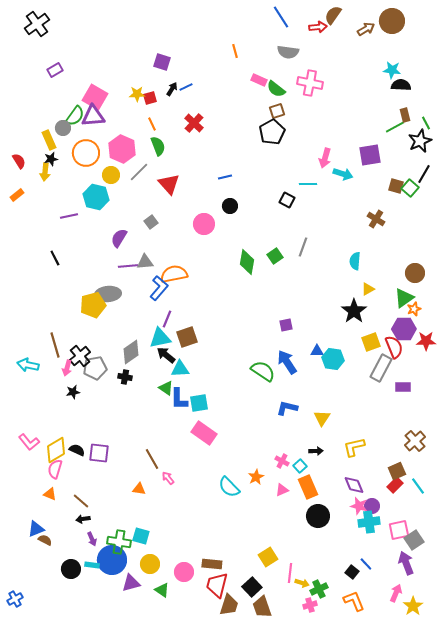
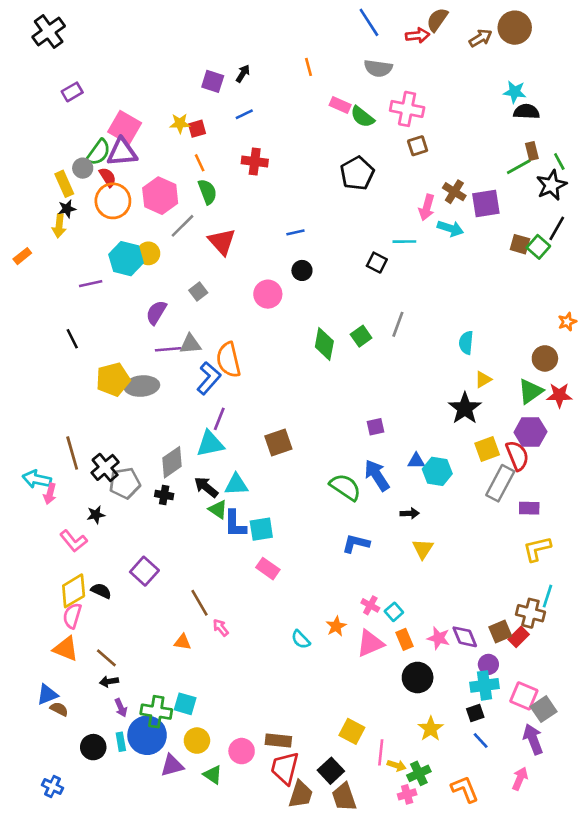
black arrow: (172, 89) -> (243, 74), moved
brown square: (277, 111) -> (418, 146), moved
red cross: (194, 123) -> (255, 161), turned -36
red semicircle: (19, 161) -> (108, 177), moved
yellow circle: (111, 175) -> (148, 253), moved
brown cross: (376, 219) -> (454, 192), moved
orange semicircle: (174, 274) -> (228, 360), turned -92
yellow pentagon: (93, 305) -> (113, 379), moved
orange star: (414, 309) -> (567, 322), moved
brown square: (187, 337) -> (278, 442), moved
red star: (426, 341) -> (559, 395), moved
black arrow: (166, 355) -> (206, 487), moved
pink arrow: (67, 368) -> (50, 494), moved
blue L-shape: (287, 408) -> (356, 544), moved
pink rectangle: (204, 433) -> (268, 569), size x0.7
brown cross: (415, 441) -> (530, 613), moved, turned -35
pink L-shape: (29, 442) -> (74, 541), moved
yellow L-shape: (354, 447) -> (537, 549), moved
black arrow: (316, 451) -> (410, 513), moved
purple square: (99, 453) -> (144, 571), moved, turned 35
brown square: (397, 471) -> (500, 632), moved
cyan line: (418, 486) -> (548, 596), moved, turned 54
cyan semicircle: (229, 487) -> (301, 639), size x0.7
orange rectangle: (308, 487) -> (404, 639), size x0.7
pink triangle: (282, 490) -> (370, 643), size x1.6
orange triangle: (50, 494) -> (66, 649), size x1.5
pink star: (359, 506) -> (439, 638), moved
pink square: (399, 530) -> (524, 696), turned 35
yellow square: (268, 557) -> (352, 731), turned -30
cyan rectangle: (92, 565) -> (121, 742), turned 72
black square: (352, 572) -> (475, 713), moved, turned 32
blue cross: (15, 599) -> (53, 786), moved, turned -35
yellow star: (413, 606) -> (431, 729), moved

